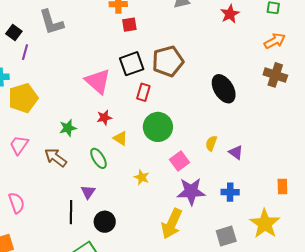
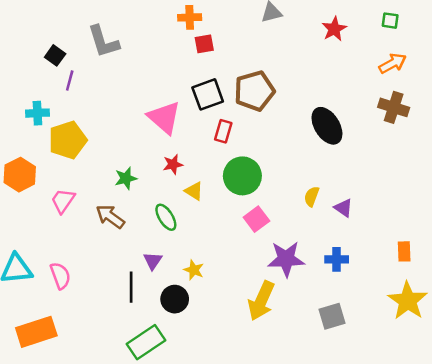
pink square: (179, 161) -> (256, 219), moved
yellow star: (142, 177) -> (194, 270), moved
yellow star: (265, 224) -> (408, 301), moved

